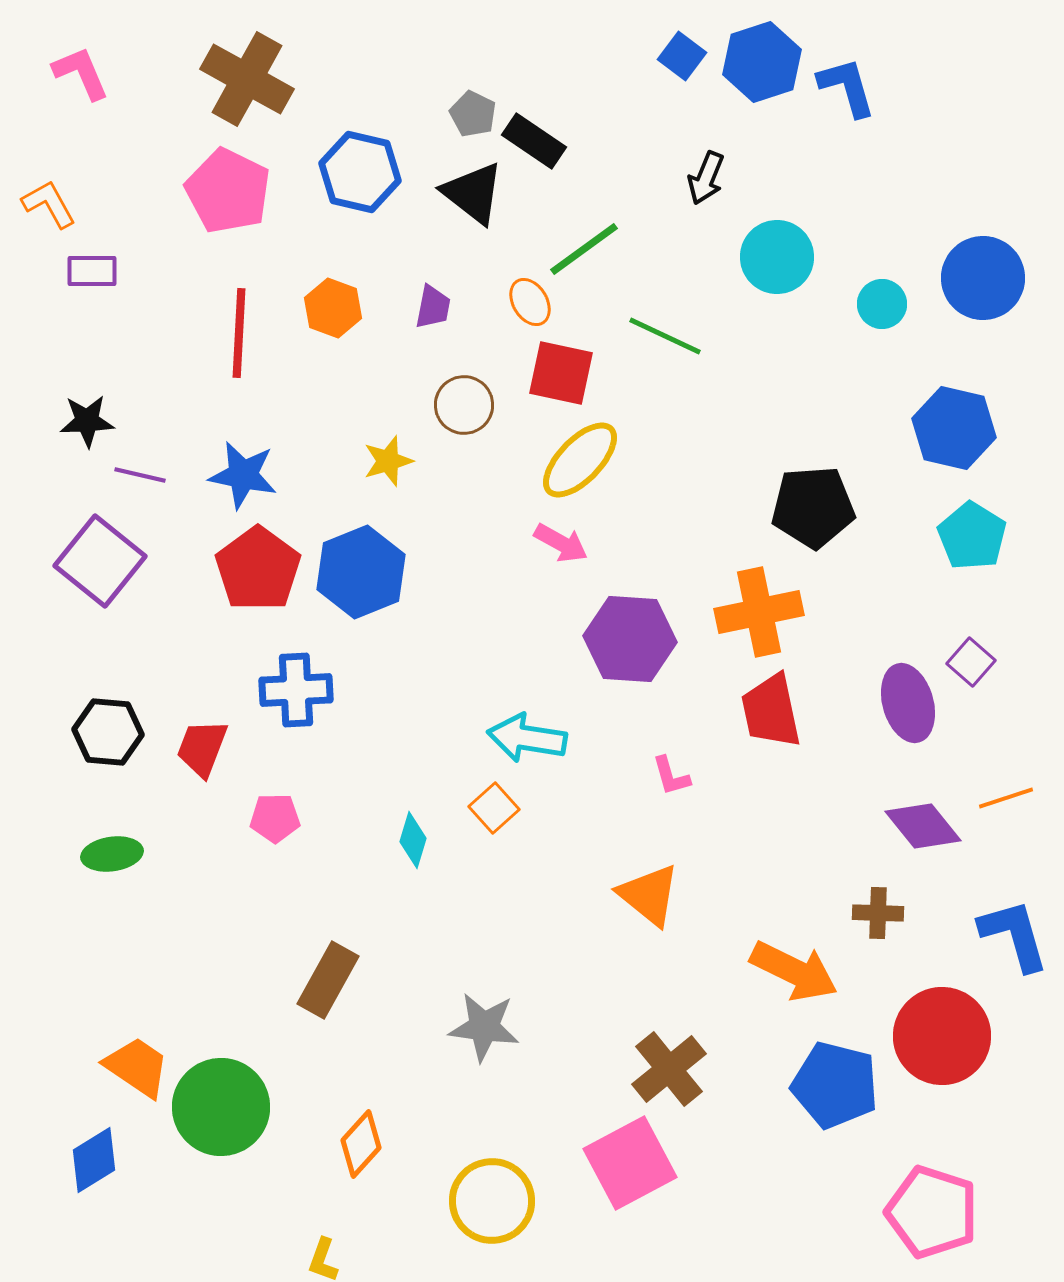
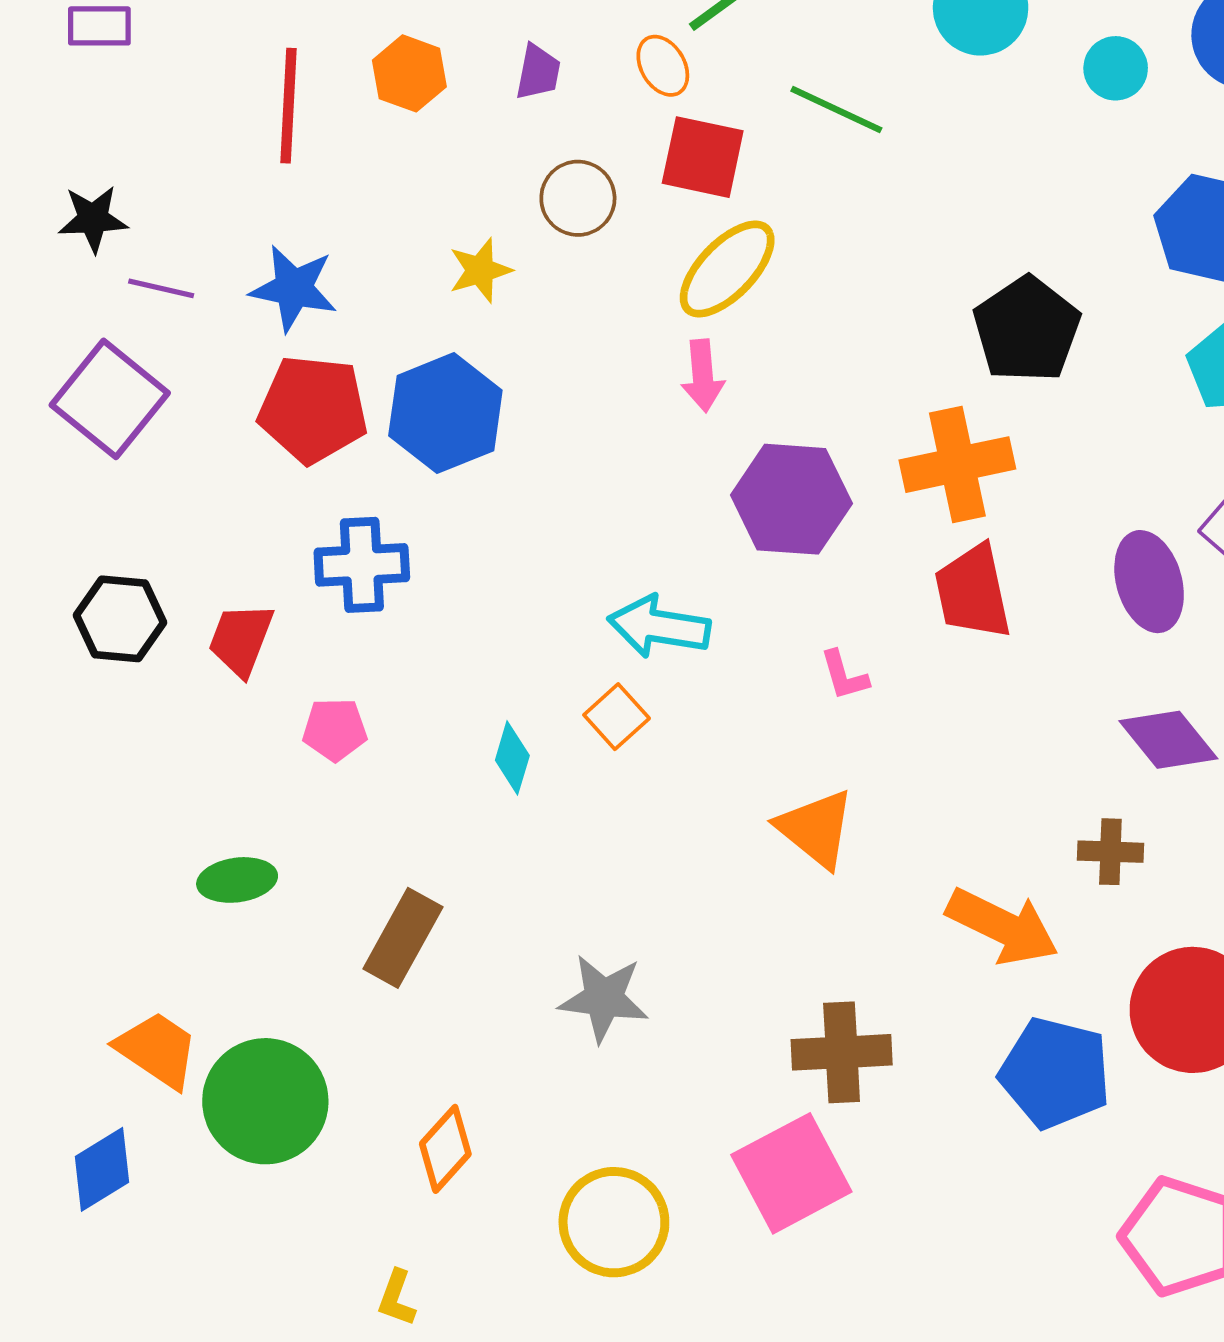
black pentagon: (813, 507) -> (1027, 329), turned -30
pink arrow: (561, 543) -> (703, 376), turned 56
red pentagon: (258, 569) -> (313, 409), turned -30
green ellipse: (112, 854) -> (237, 880), moved
brown cross: (669, 1069) -> (842, 1052), turned 36

